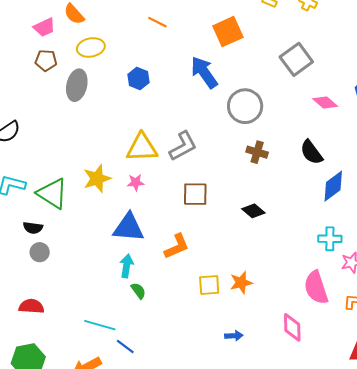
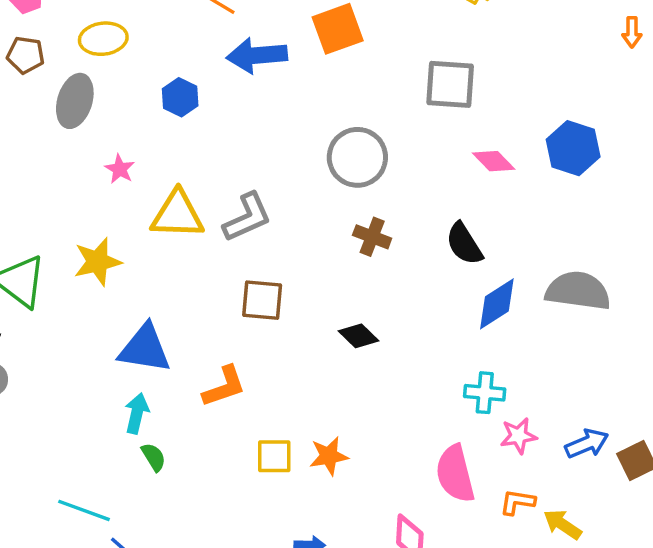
gray square: (296, 59) -> (450, 84), turned 36
blue arrow: (204, 72) -> (257, 55), moved, turned -64
pink star: (136, 182) -> (120, 169), moved, turned 30

